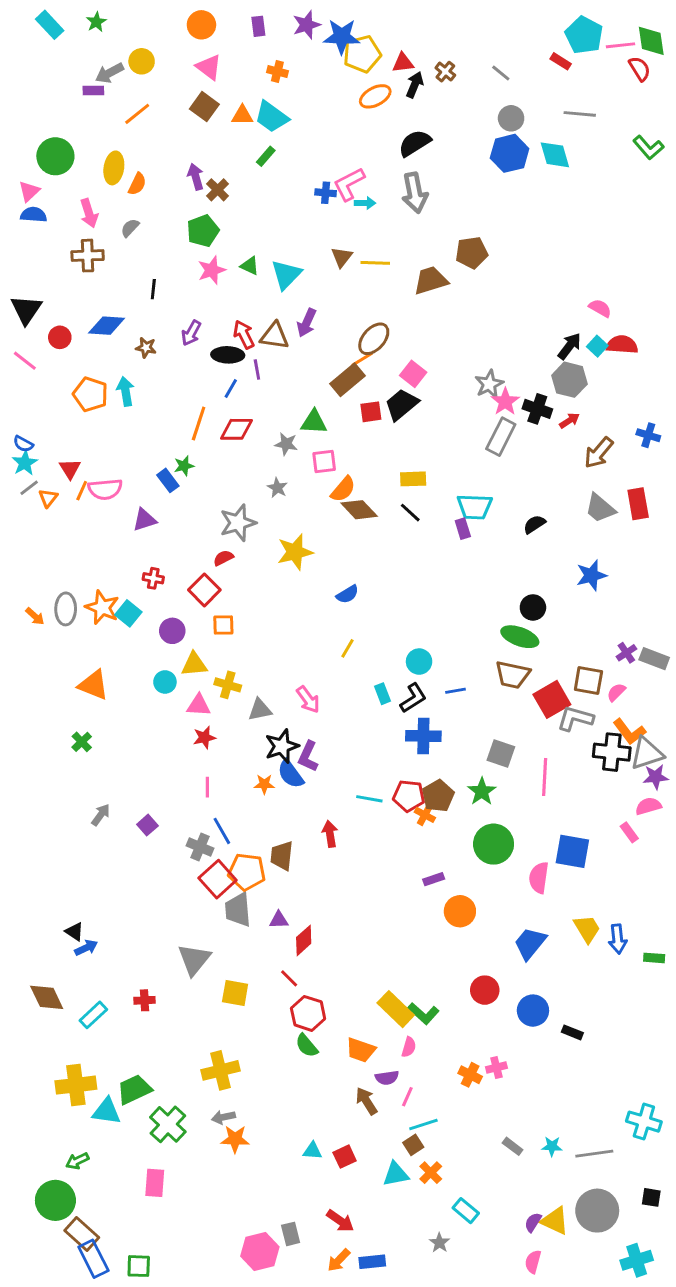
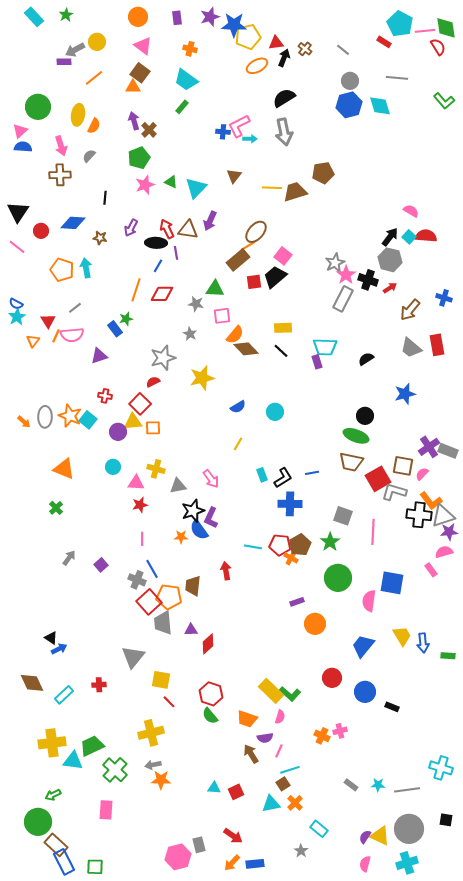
orange triangle: (242, 115) -> (133, 87), moved
yellow line: (375, 263) -> (272, 188), moved
gray line: (29, 488) -> (75, 308), moved
purple cross: (626, 653) -> (429, 447), size x1.5
cyan circle: (419, 662) -> (275, 412), moved
yellow triangle: (194, 664) -> (133, 422), moved
red line: (289, 978) -> (169, 702), moved
cyan cross: (637, 1260) -> (407, 863), moved

